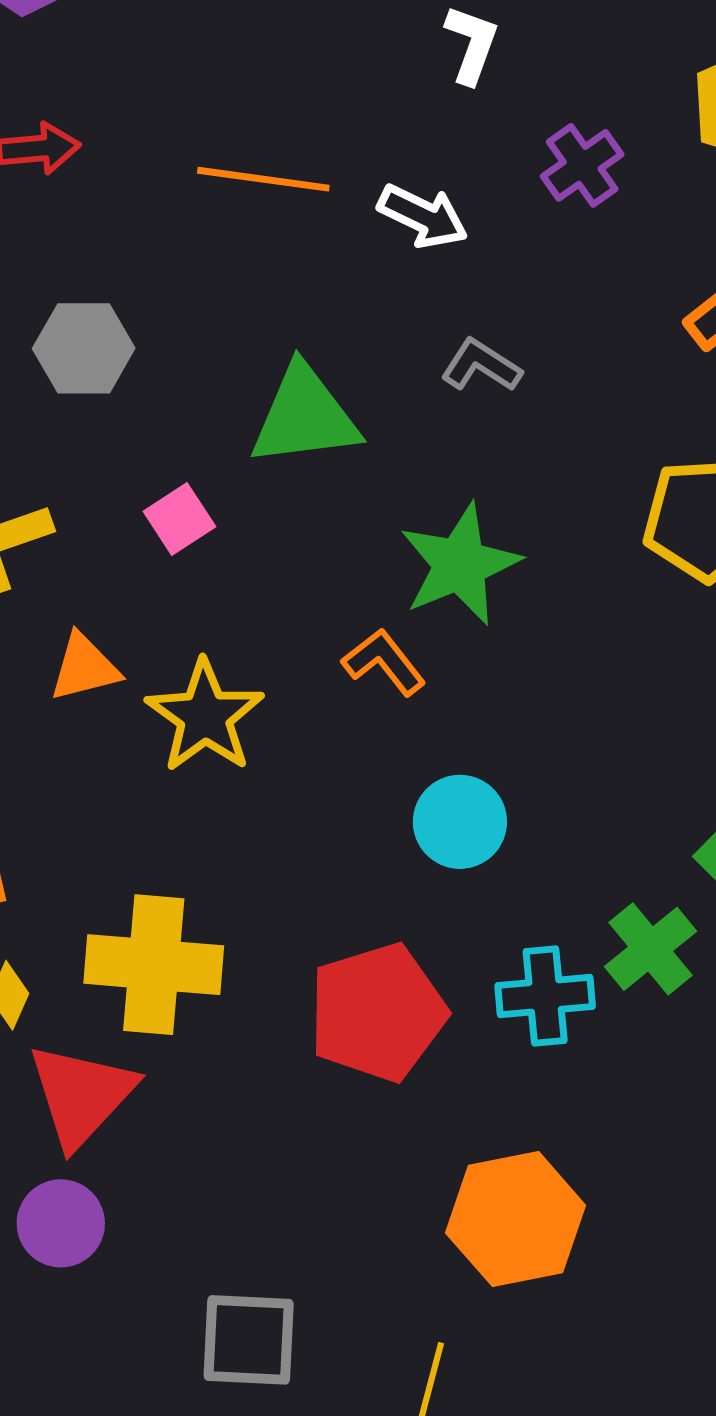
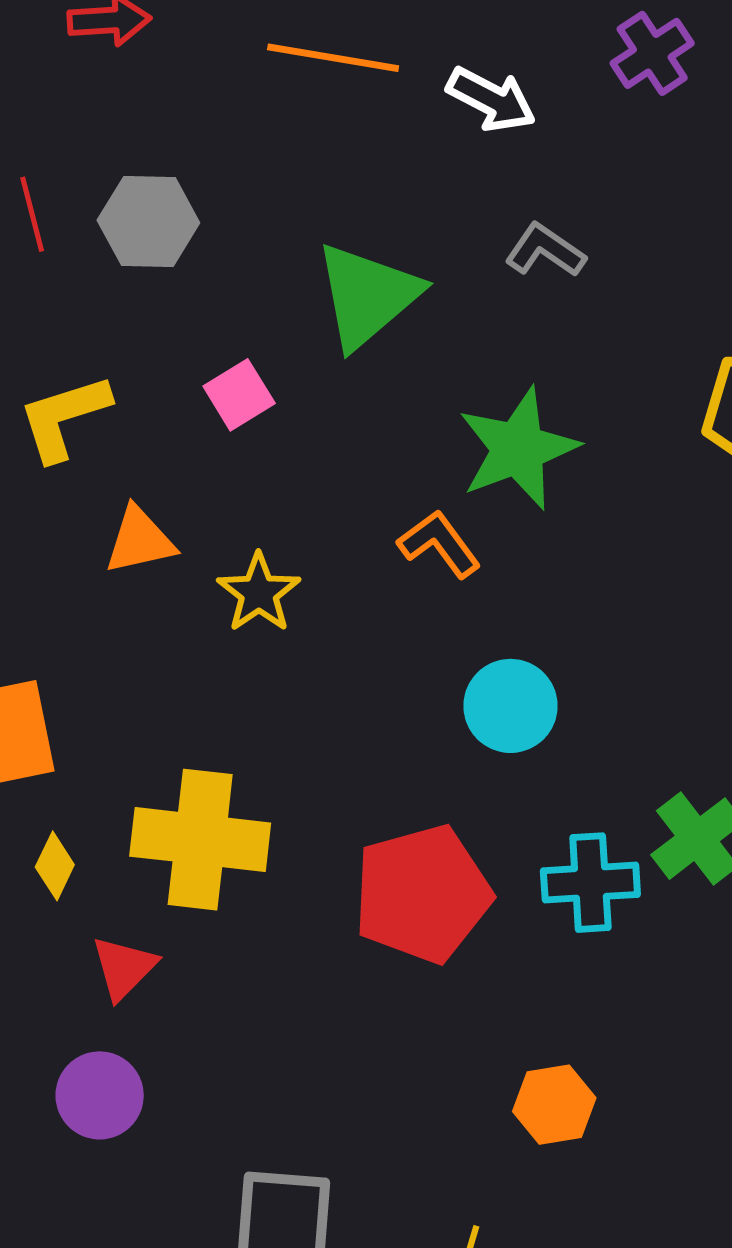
green triangle: (305, 416) -> (367, 296), turned -35
yellow star: (205, 716) -> (259, 593), size x0.7
red triangle: (81, 1095) -> (124, 968), size x0.6
orange hexagon: (516, 1219) -> (554, 1105), size x0.6

